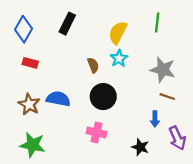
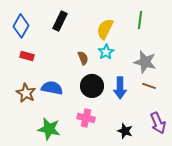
blue arrow: (155, 119) -> (120, 88), moved, size x1.5
green star: (33, 145) -> (49, 129), moved

